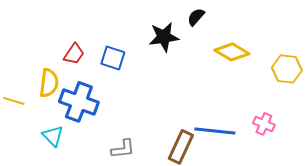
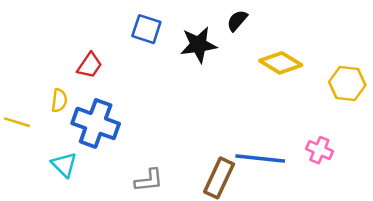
blue square: (113, 58) -> (146, 29), moved
yellow semicircle: (49, 83) -> (59, 100), size x0.7

